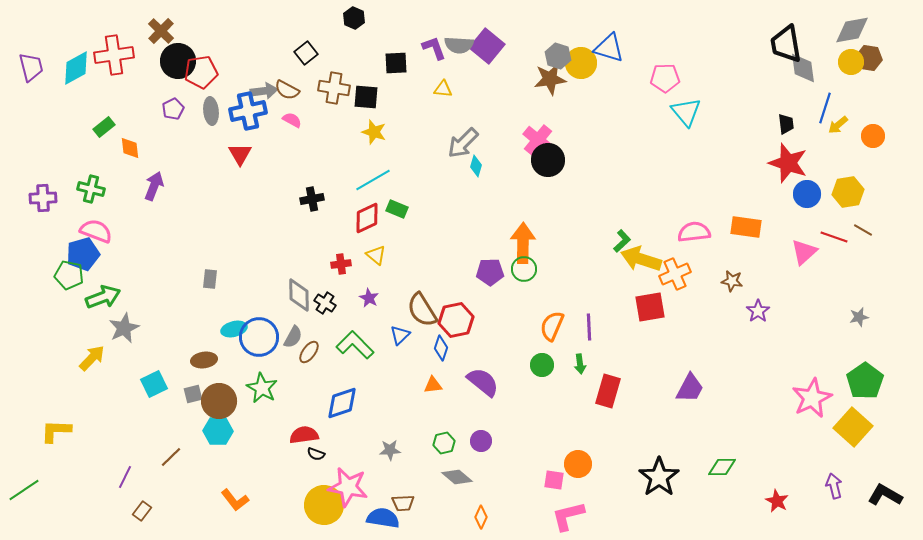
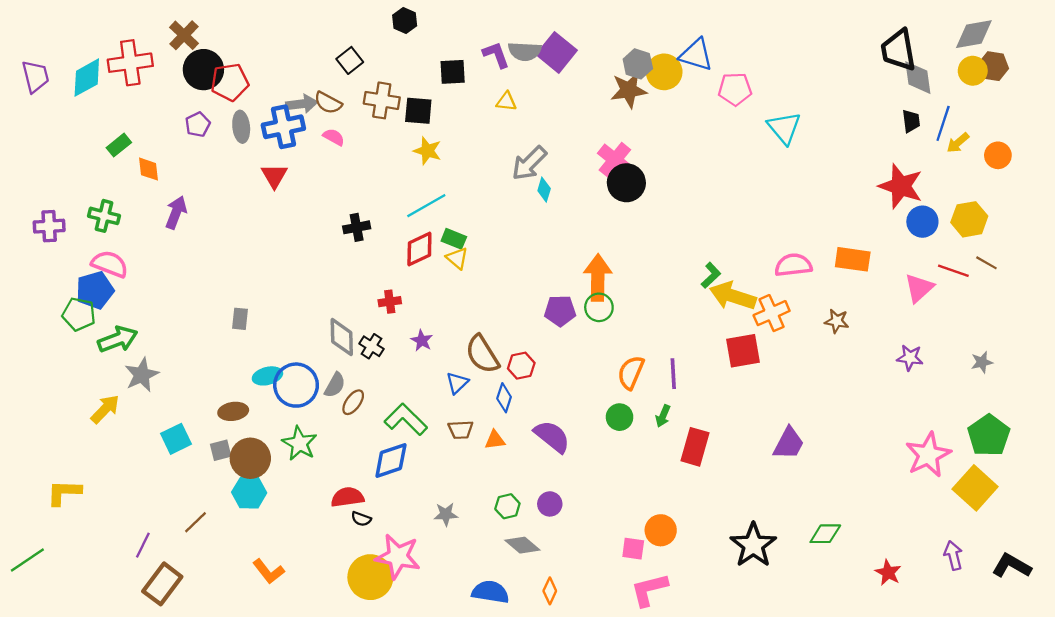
pink pentagon: (665, 78) -> (735, 89), moved
black trapezoid: (786, 124) -> (911, 121), moved
yellow triangle: (376, 255) -> (457, 258), moved
purple star: (758, 311) -> (910, 358), moved, turned -30
red hexagon: (456, 320) -> (521, 366), size x0.7
green L-shape: (355, 345) -> (406, 419), moved
green arrow: (580, 364) -> (663, 416), turned 30
brown trapezoid: (403, 503) -> (461, 430), moved
brown rectangle: (142, 511) -> (162, 584), size x1.8
blue semicircle: (383, 518) -> (490, 592), moved

